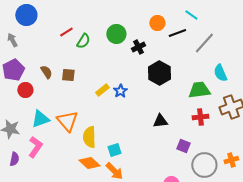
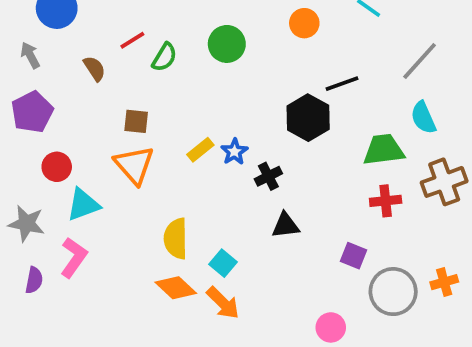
black line: (177, 33) -> (342, 84), moved
gray line: (204, 43) -> (420, 61), moved
black cross: (138, 47) -> (268, 176), moved
brown semicircle: (46, 72) -> (94, 69), moved
red circle: (25, 90) -> (57, 167), moved
orange triangle: (67, 121) -> (134, 165), moved
black triangle: (160, 121) -> (285, 225), moved
cyan square: (114, 150) -> (223, 263), turned -32

